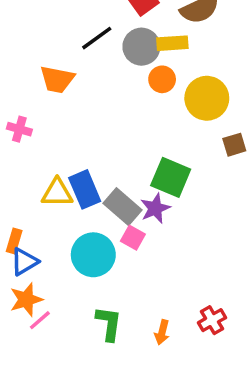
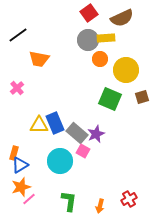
black line: (97, 38) -> (18, 35), moved
pink cross: (19, 129) -> (17, 88), turned 32
green square: (171, 177) -> (110, 99), moved

